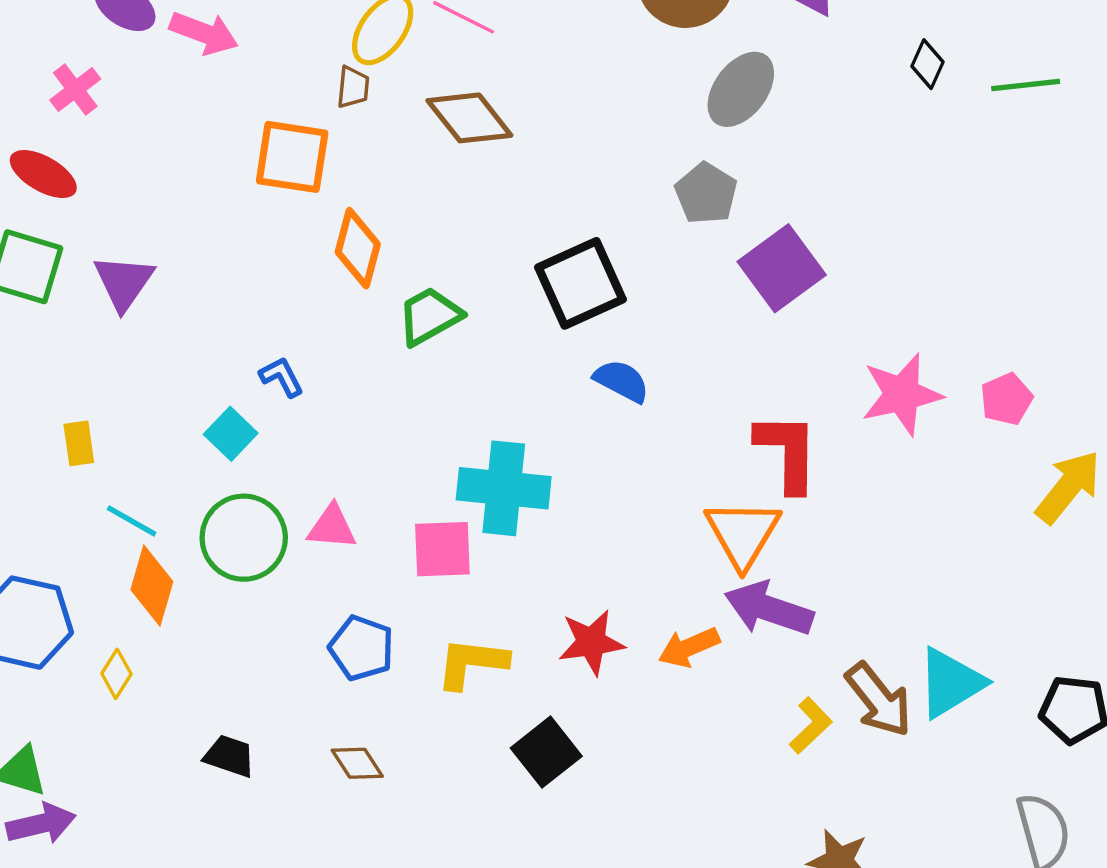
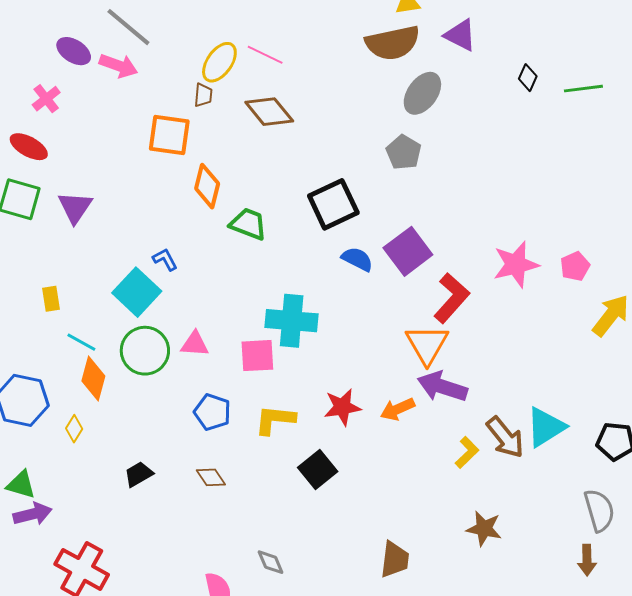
purple square: (782, 268) -> (408, 251), moved
green trapezoid: (430, 316) -> (248, 224), turned 51
cyan square: (231, 434) -> (137, 292), size x1.6
red L-shape: (787, 452) -> (452, 298), turned 42
black trapezoid: (229, 756) -> (139, 474), turned -48

